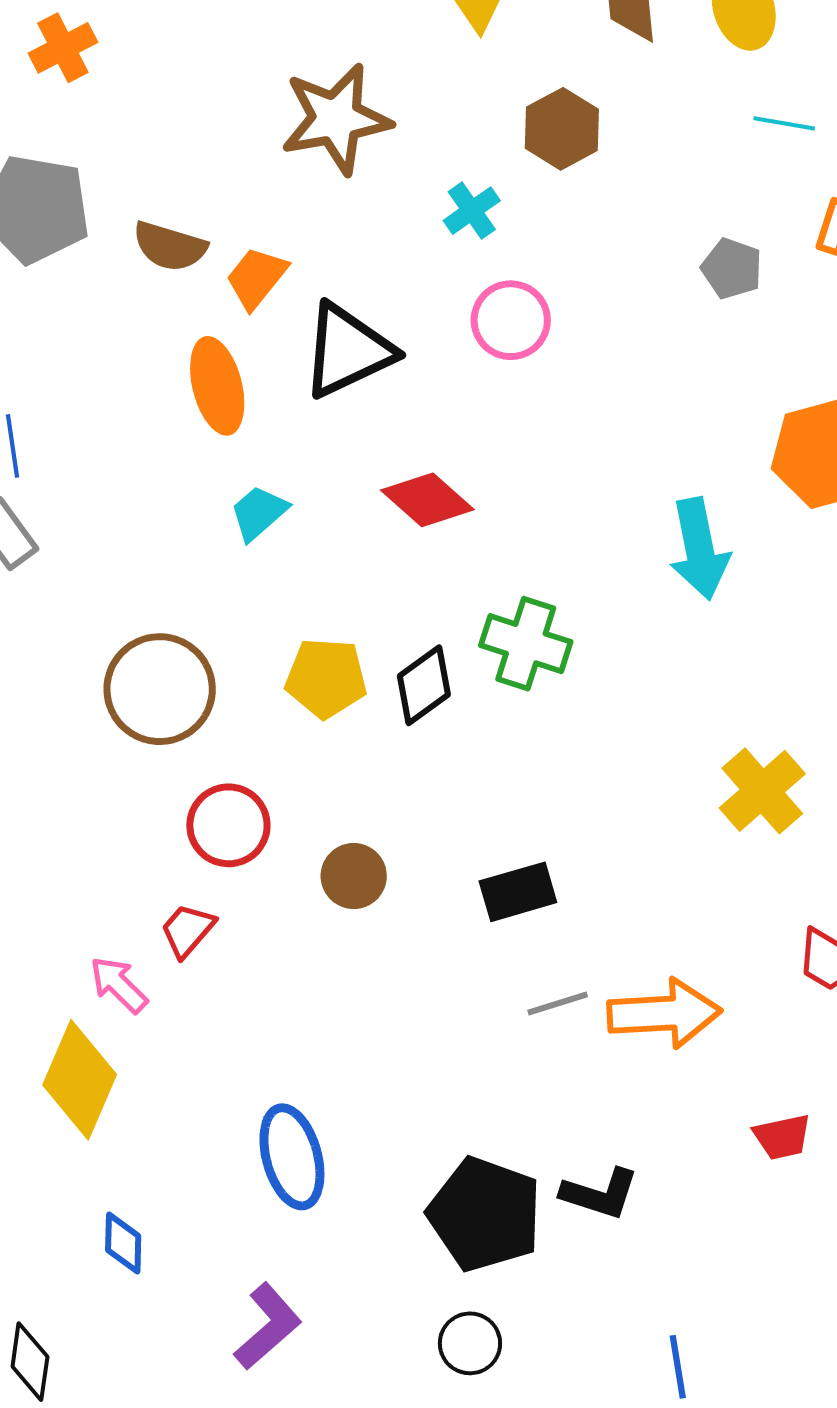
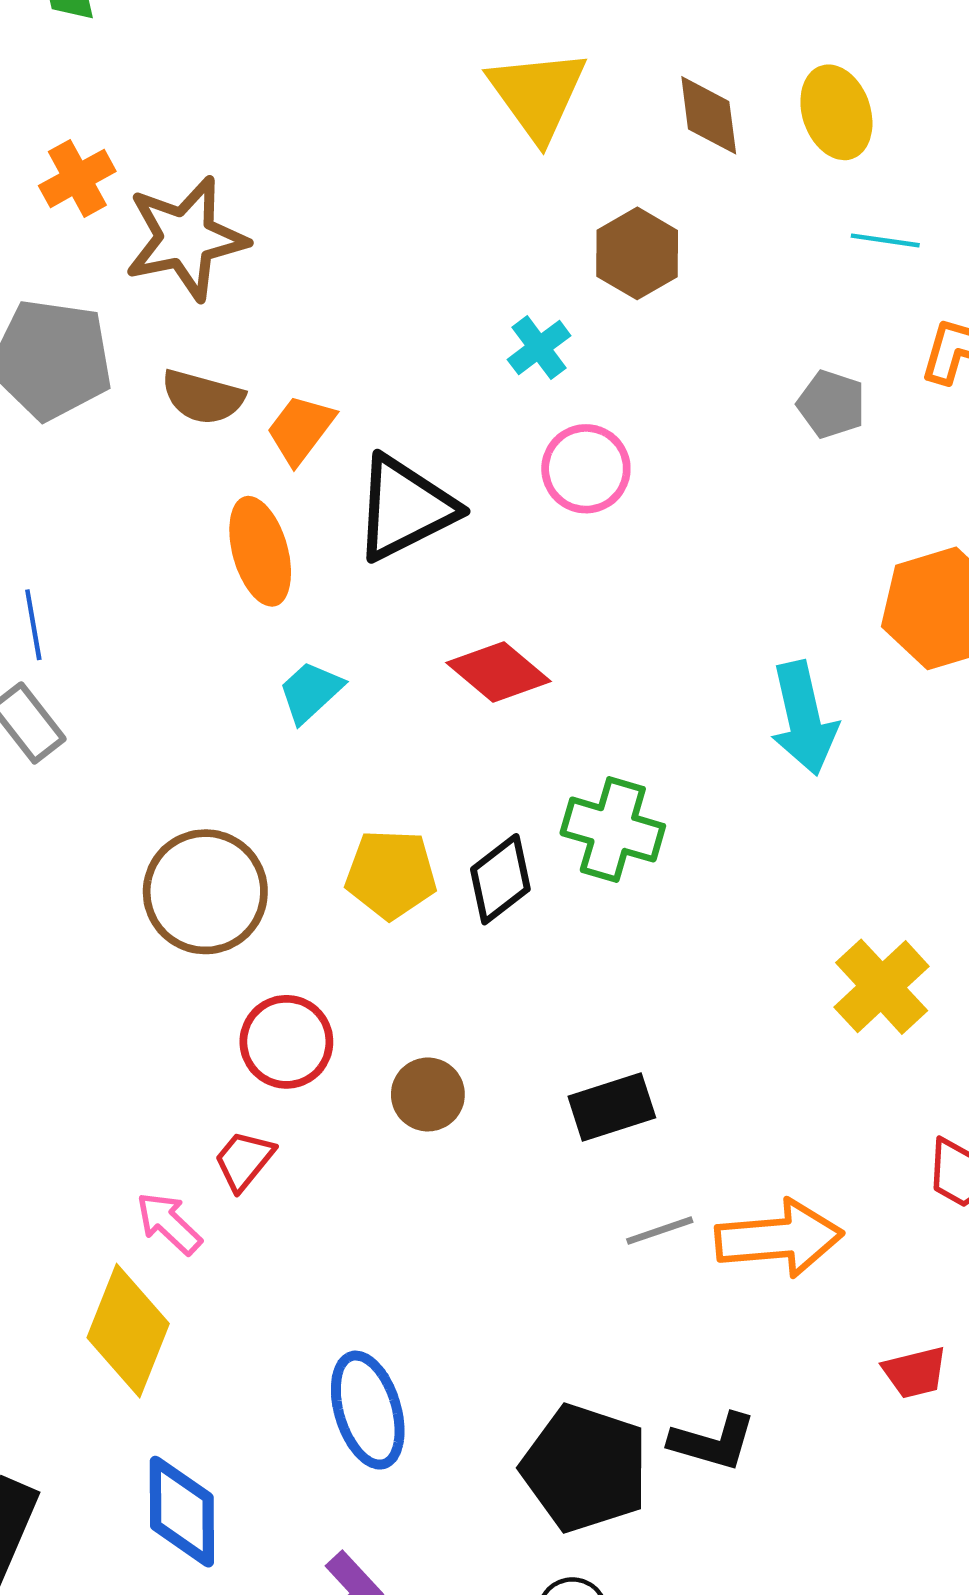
brown star: (336, 119) -> (186, 238), moved
blue diamond: (123, 1243) -> (182, 1512), size x1.6

